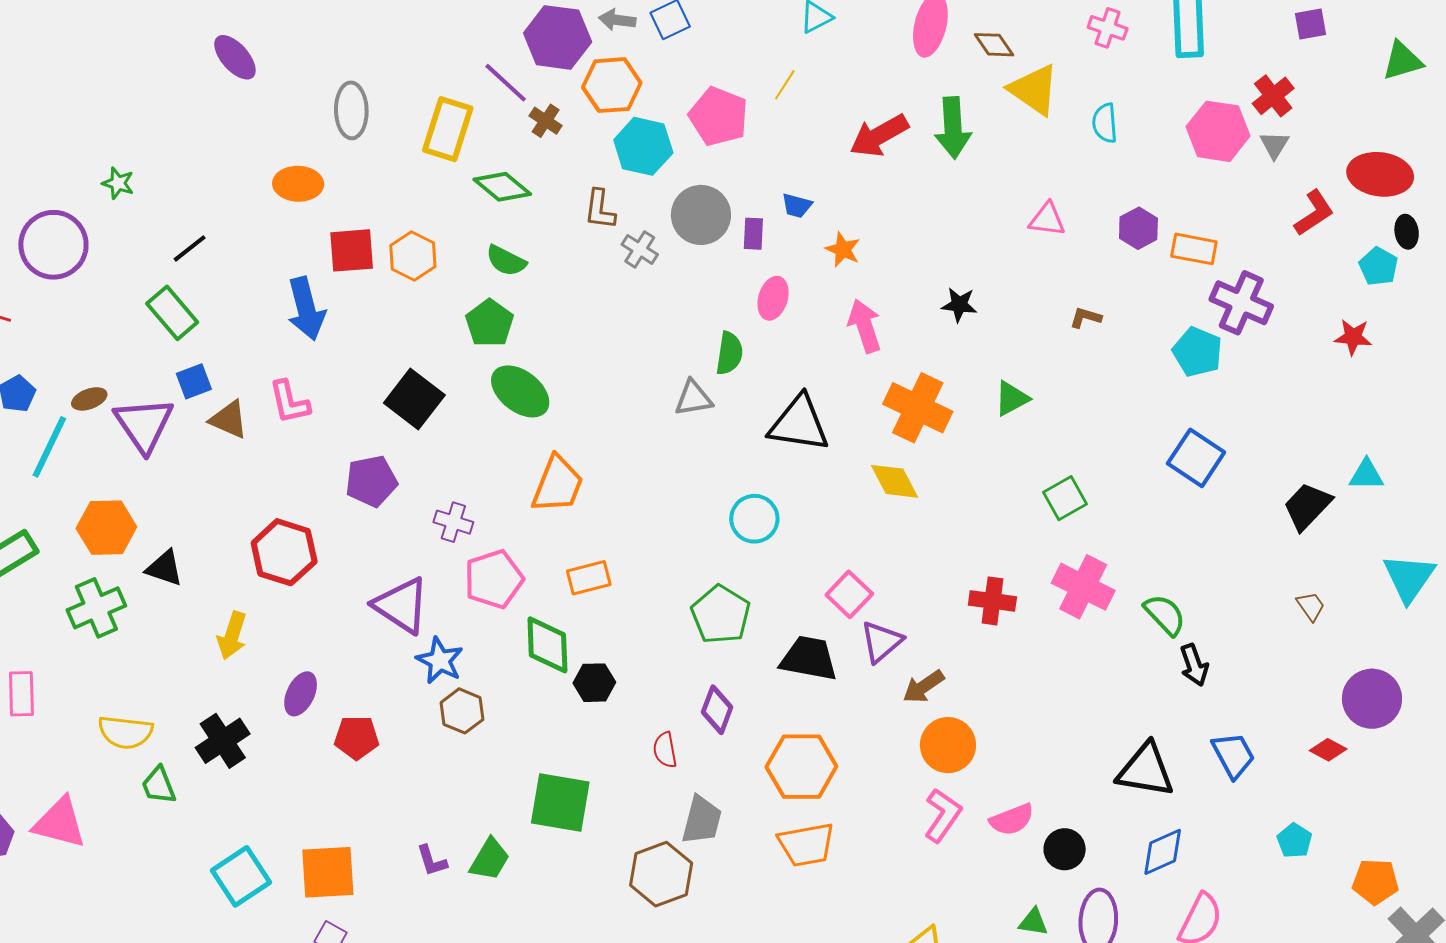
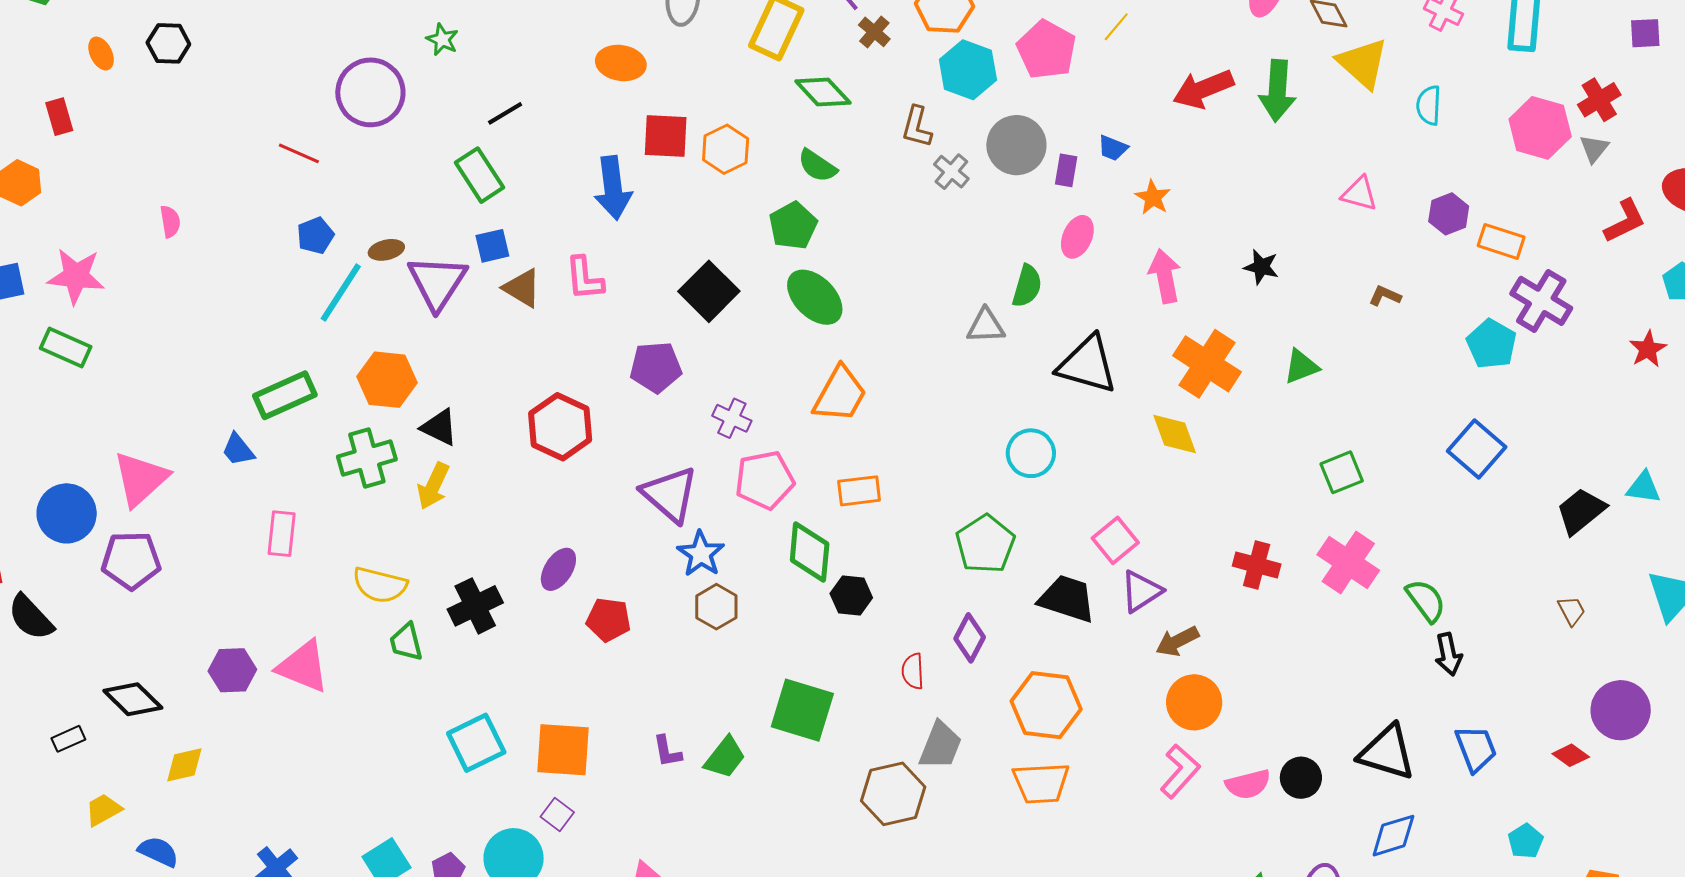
red star: (1353, 337) -> (1648, 349), turned 30
yellow arrow: (232, 636) -> (433, 486), moved
black circle: (1065, 849) -> (1301, 778), moved

